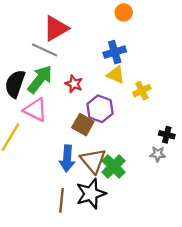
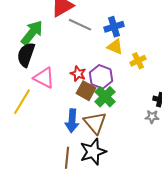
gray line: (44, 50) -> (80, 25), moved
green arrow: (40, 79) -> (32, 33), moved
red star: (74, 84) -> (78, 74), moved
green cross: (114, 166) -> (105, 97), moved

